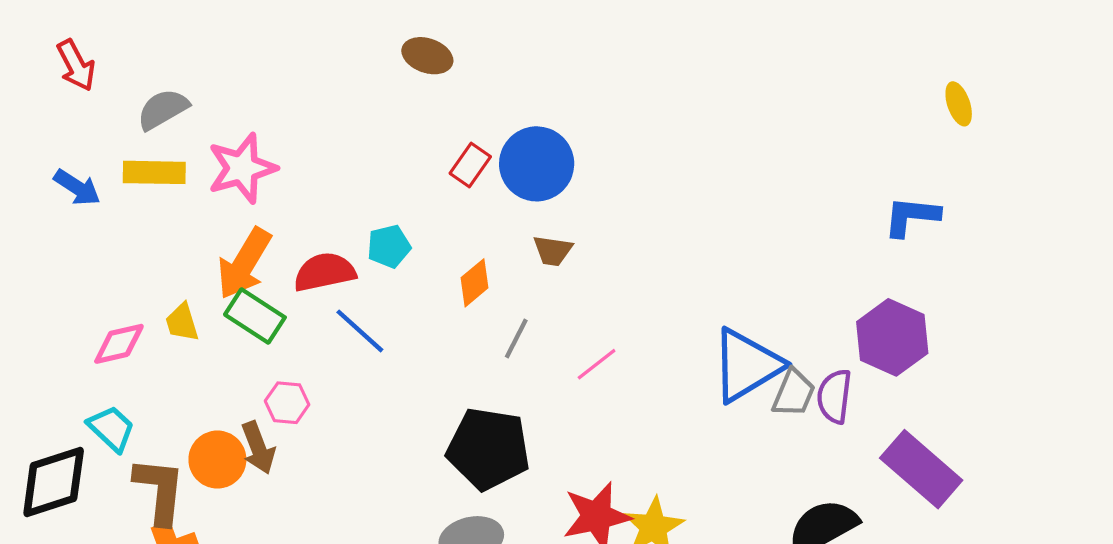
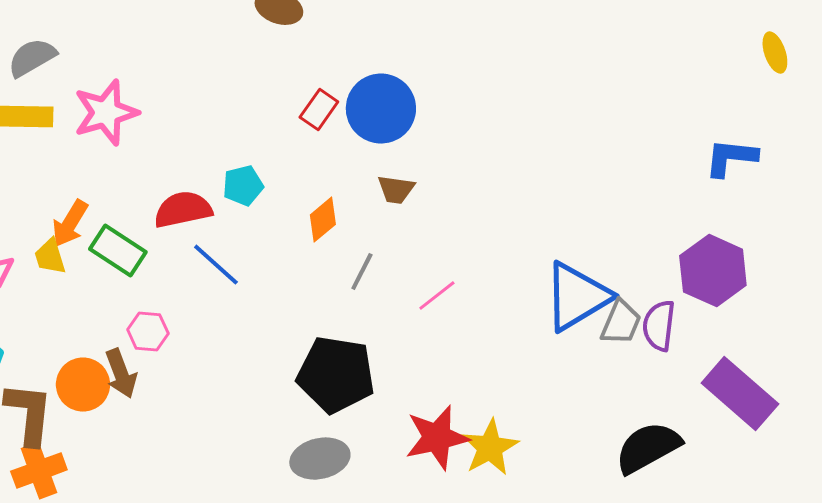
orange arrow: (244, 263) -> (70, 224), moved, size x0.7

